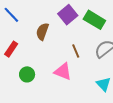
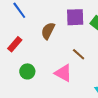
purple square: (68, 15) -> (75, 17), turned 30
brown line: (76, 51) -> (79, 54), turned -32

